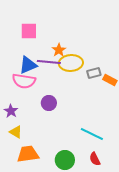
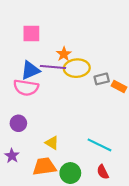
purple circle: (49, 103) -> (18, 123), moved
purple star: (11, 111) -> (12, 156), moved
yellow triangle: (16, 132) -> (52, 143), moved
orange trapezoid: (28, 154) -> (44, 167), moved

